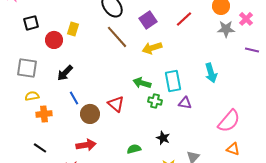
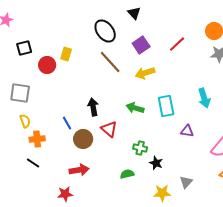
black arrow: (65, 73) -> (93, 107), moved, turned 126
yellow semicircle: (32, 96) -> (25, 121), turned 80
green cross: (155, 101) -> (140, 148), moved
purple triangle: (185, 103) -> (187, 131), moved
black line: (40, 148) -> (33, 163), moved

